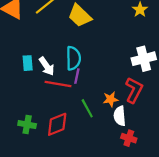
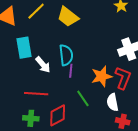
cyan rectangle: (28, 63) -> (24, 48), moved, size x1.5
red line: (58, 84) -> (36, 94), moved
orange star: (111, 99) -> (102, 76), moved, size x1.5

